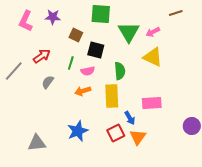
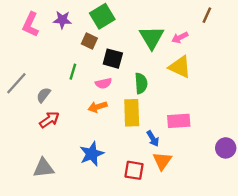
brown line: (176, 13) -> (207, 15), turned -48
green square: (101, 14) -> (102, 16), moved, turned -35
red arrow: (42, 56) -> (49, 120), moved
green line: (71, 63) -> (73, 72), moved
gray semicircle: (48, 82) -> (43, 95), moved
red square: (116, 133) -> (134, 170), moved, turned 36

